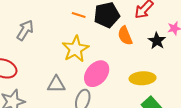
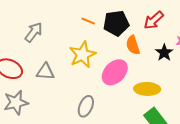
pink ellipse: (97, 74) -> (115, 72), moved
gray triangle: (56, 84) -> (45, 72), moved

